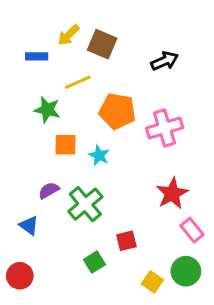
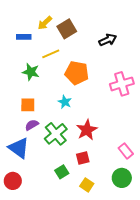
brown square: (102, 44) -> (67, 29), turned 36
pink cross: (165, 128) -> (122, 84), moved
orange square: (66, 145) -> (28, 105), moved
red star: (172, 194) -> (87, 130), moved
blue triangle: (29, 225) -> (19, 148), size x1.6
yellow square: (152, 282) -> (87, 185), moved

